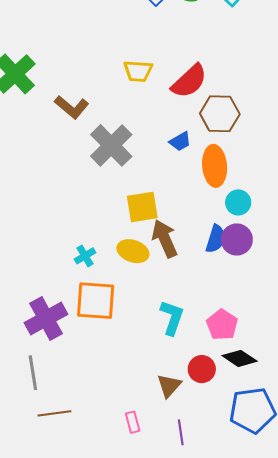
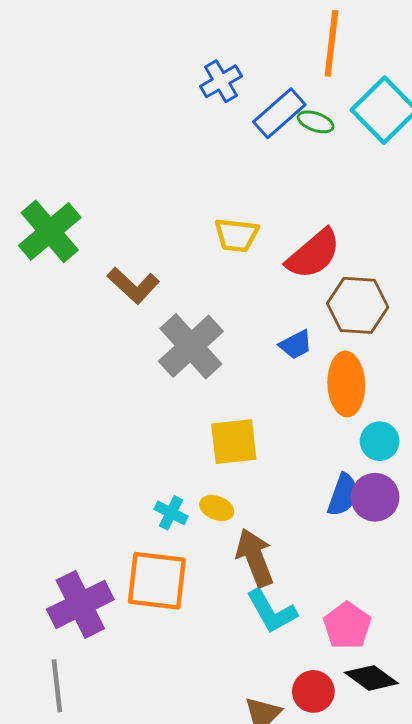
brown arrow: (165, 239) -> (255, 558), moved
yellow ellipse: (133, 251) -> (217, 508), size x0.7
cyan cross: (85, 256) -> (171, 513), moved, turned -35
cyan L-shape: (172, 318) -> (272, 611), turned 129

